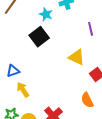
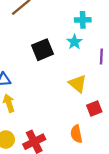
cyan star: (46, 14) -> (74, 42), moved

